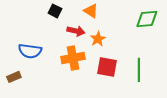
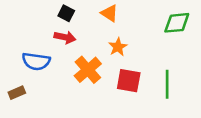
red arrow: (76, 31) -> (65, 37), moved
orange cross: (73, 58) -> (88, 70), turned -30

